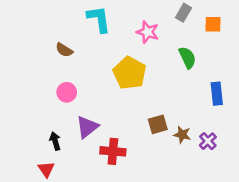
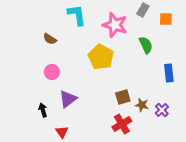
pink star: (148, 32) -> (115, 25), size x1.4
red cross: (113, 151) -> (122, 124), moved, turned -36
red triangle: (46, 169) -> (62, 132), moved

